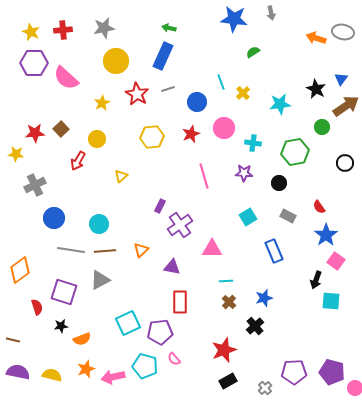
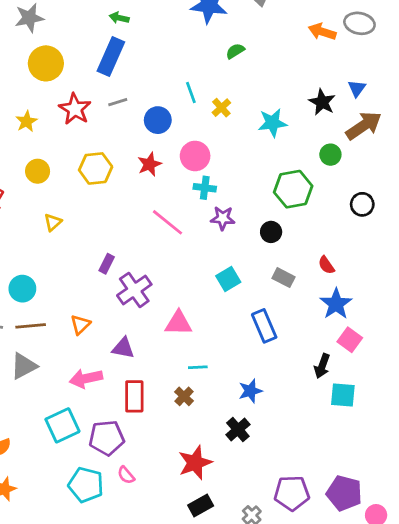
yellow circle: (97, 139) -> (38, 171), moved
cyan cross: (253, 143) -> (205, 188), moved
pink line: (204, 176) -> (167, 222), turned -35
brown cross: (229, 302) -> (184, 396), moved
pink arrow: (113, 377) -> (86, 378), moved

